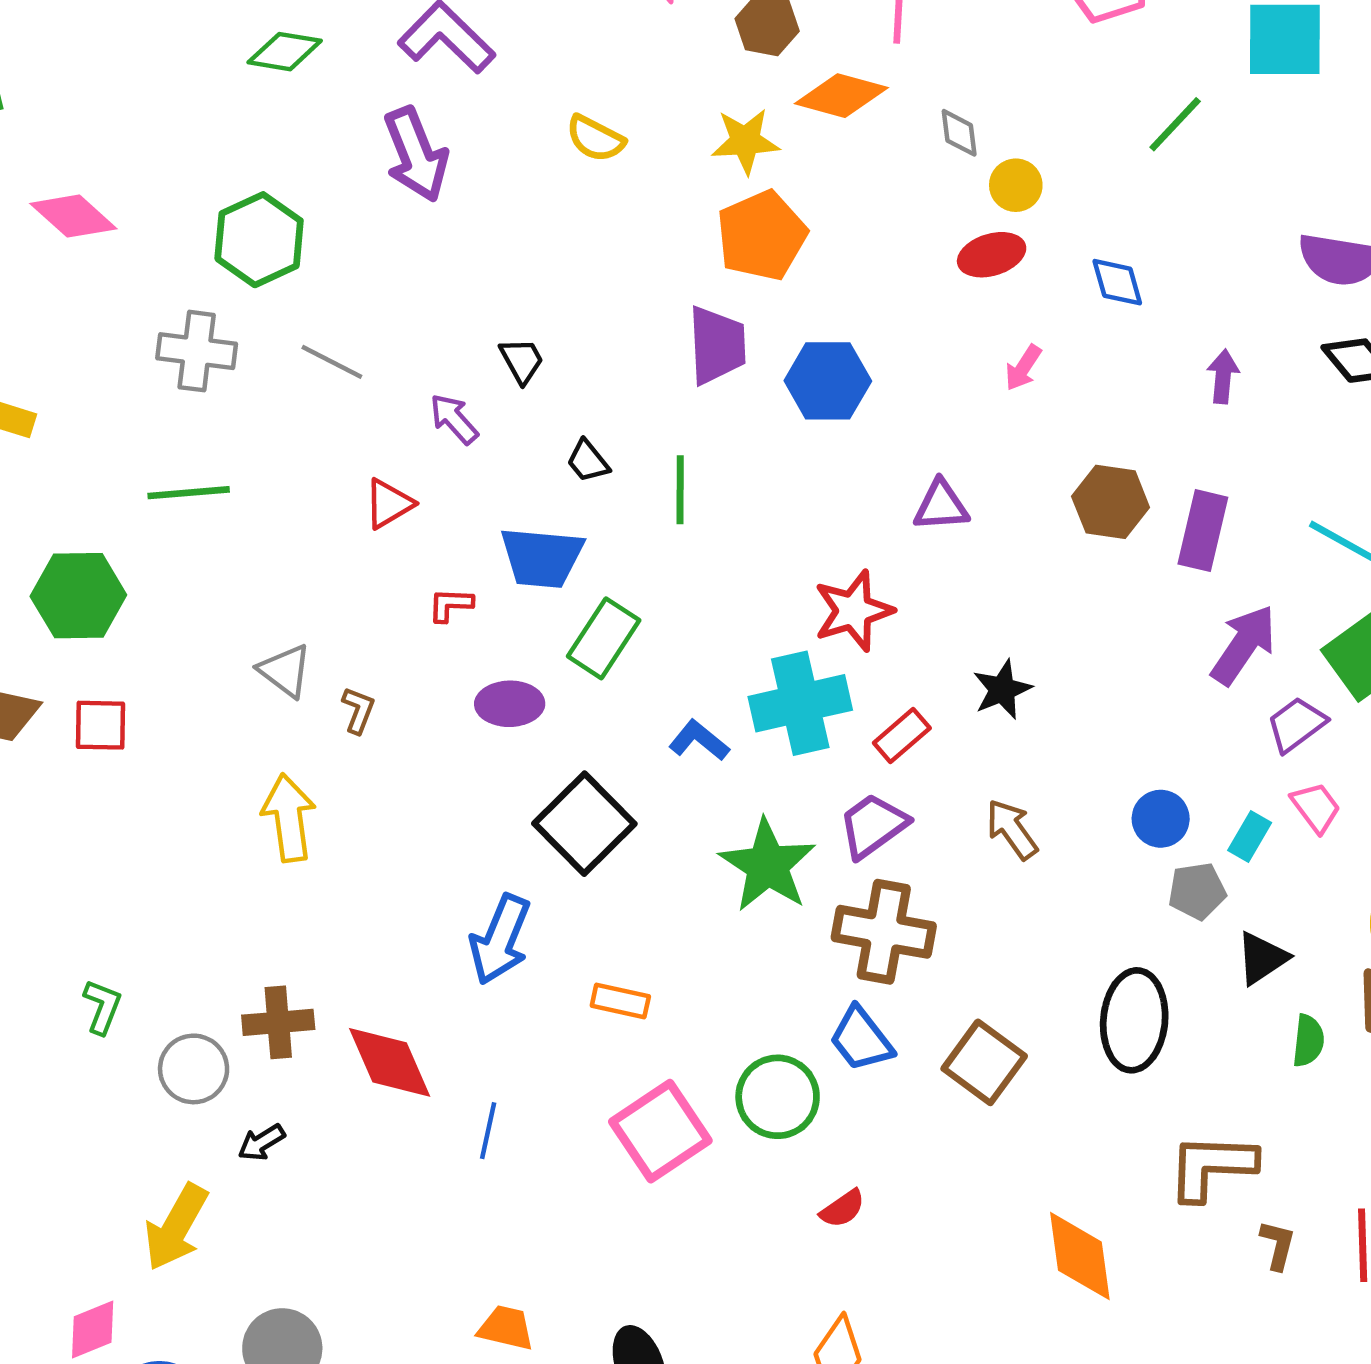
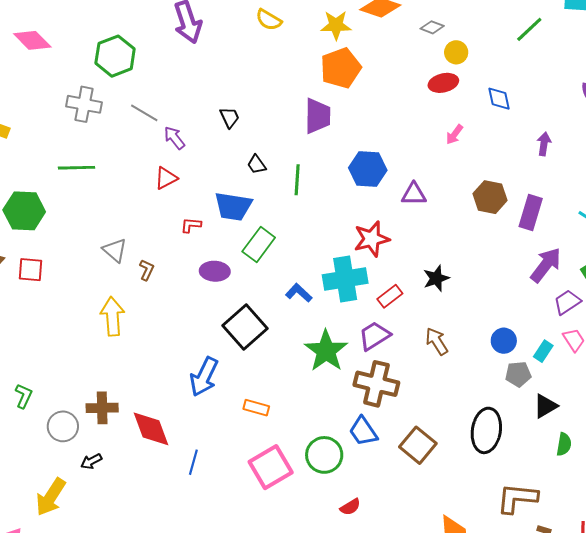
gray diamond: (959, 133) -> (432, 27), turned -65
blue hexagon: (828, 381) -> (368, 169), moved
purple arrow: (454, 419) -> (174, 138), moved

